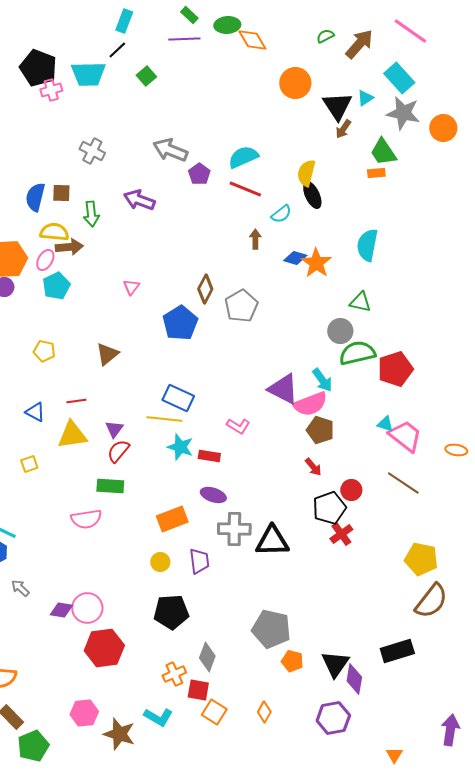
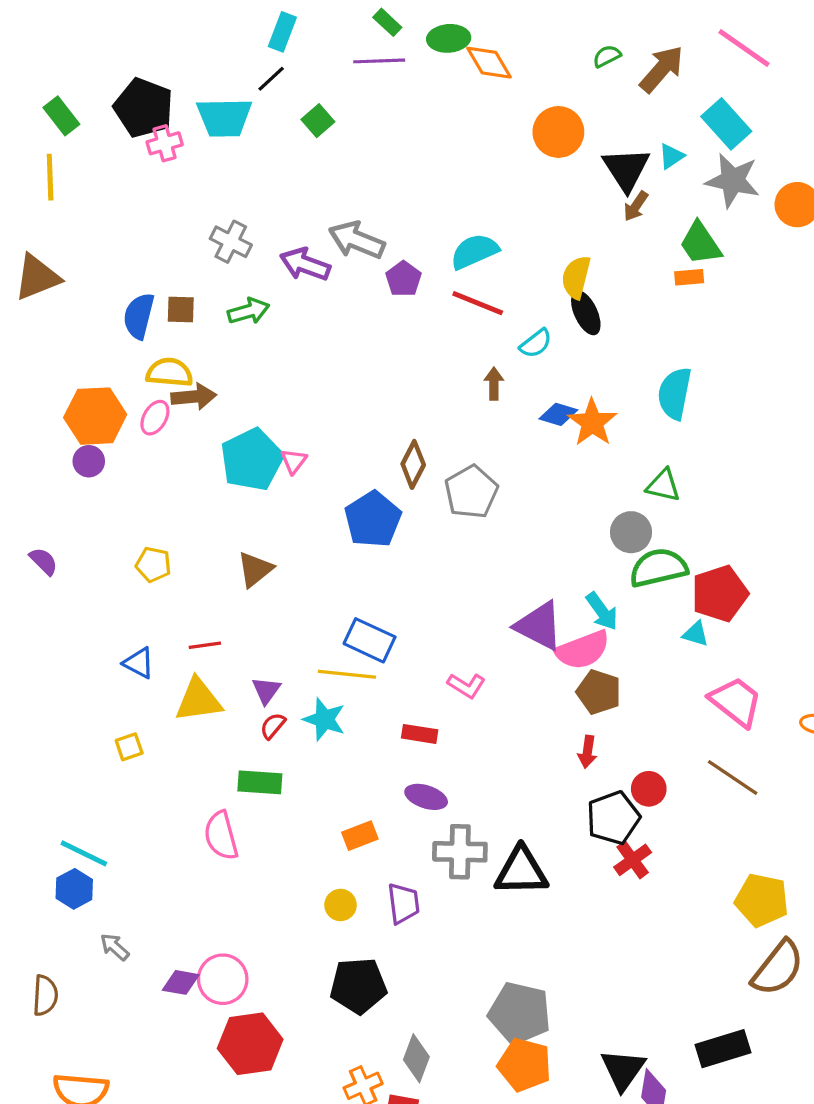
purple arrow: (139, 200) -> (305, 264), moved
green arrow: (91, 214) -> (249, 311), moved, turned -100
cyan pentagon: (56, 286) -> (252, 460), moved, size x1.4
cyan triangle: (385, 424) -> (696, 634), moved
cyan star: (180, 447) -> (324, 719), moved
red semicircle: (118, 451) -> (273, 726), size x0.7
red arrow: (313, 467) -> (587, 752), turned 48
pink semicircle: (86, 519) -> (221, 836), turned 84
orange rectangle: (172, 519) -> (360, 836), size x0.7
orange pentagon: (292, 661) -> (524, 1065), moved, size x1.5

